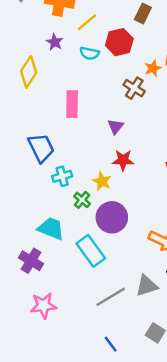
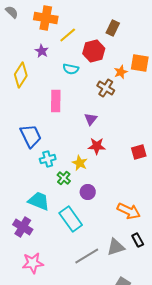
cyan semicircle: (89, 53) -> (71, 69), moved
purple circle: (112, 217) -> (88, 192), size x0.6

